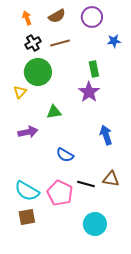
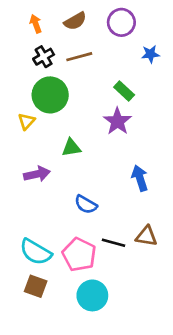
green rectangle: (94, 69) -> (124, 91), turned -35
brown square: (27, 217) -> (36, 286), turned 30
cyan circle: (95, 224) -> (92, 295), moved

